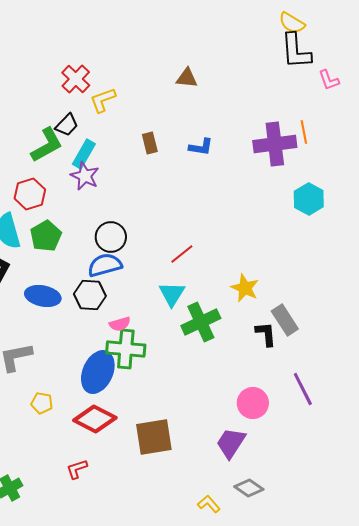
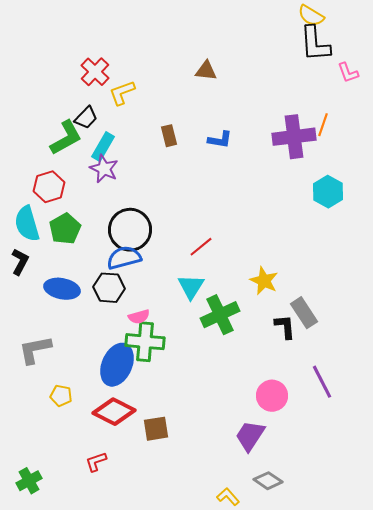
orange line: (304, 132) -> (323, 125), turned 30
black circle: (111, 237) -> (130, 230), size x1.4
brown square: (154, 437) -> (156, 429), moved, size x0.7

